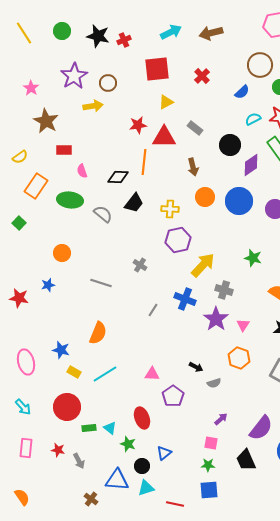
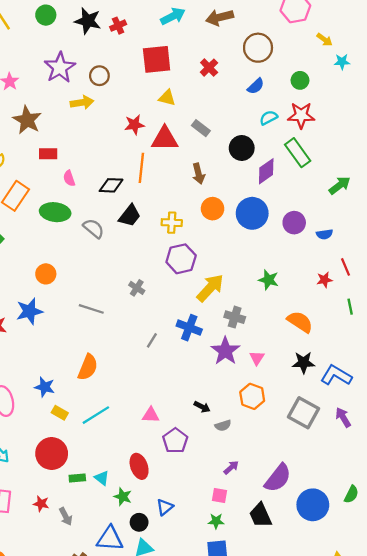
brown circle: (260, 65) -> (258, 48), moved
yellow triangle: (166, 102) -> (167, 98), turned 42
blue star: (48, 285) -> (29, 311), size x1.6

